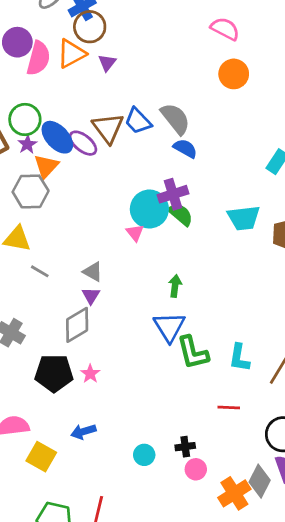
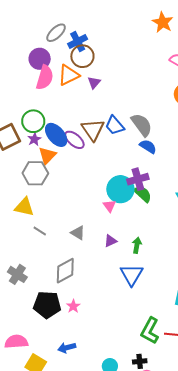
purple circle: (17, 42) -> (40, 59), moved
purple triangle: (91, 296) -> (110, 241), moved, turned 32
green L-shape: (193, 353) -> (150, 331), moved, turned 40

